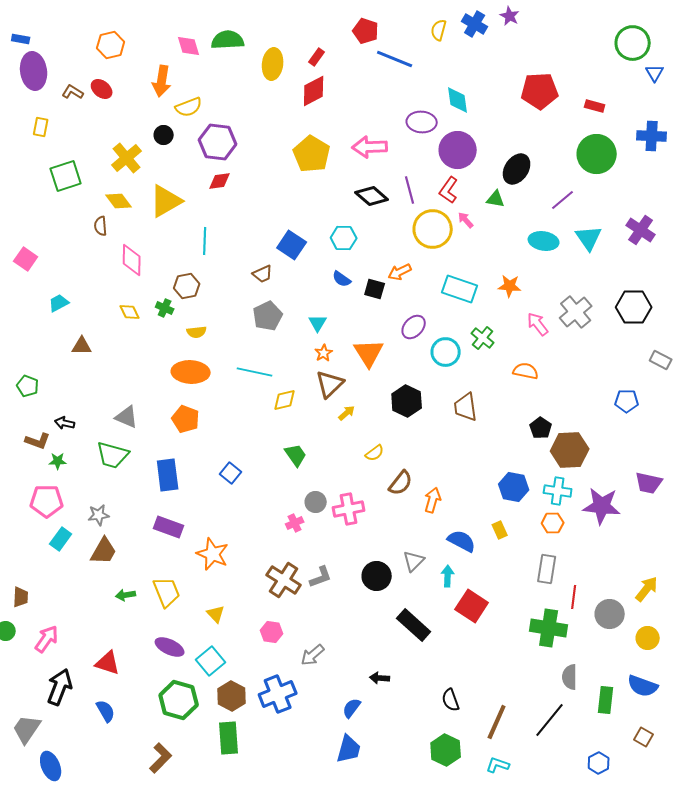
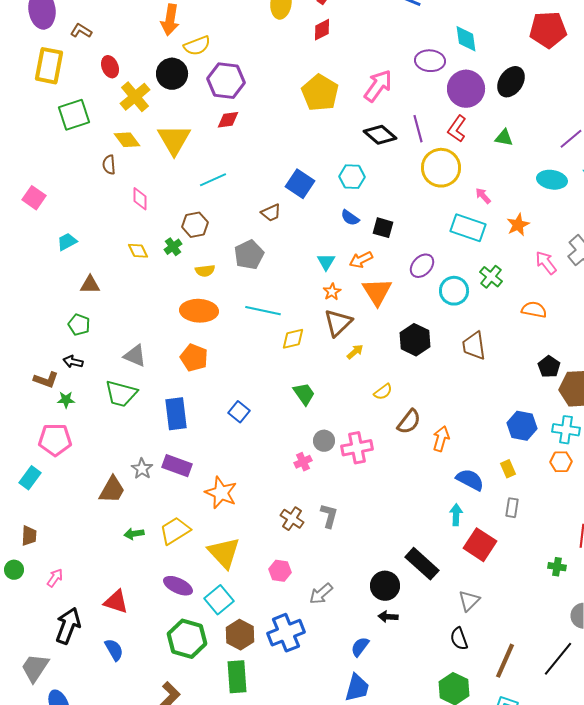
red ellipse: (102, 89) -> (110, 67), moved, turned 30
red diamond: (314, 91) -> (322, 30), size x0.7
yellow rectangle: (41, 127) -> (49, 66), size x1.8
black circle: (164, 135) -> (172, 74), size x1.6
pink arrow: (370, 147) -> (378, 86), turned 128
black ellipse: (517, 169) -> (511, 82), moved
yellow triangle: (166, 201) -> (174, 140), turned -30
pink arrow: (466, 220) -> (483, 196), moved
cyan line: (205, 241) -> (213, 180), turned 64
pink diamond: (132, 260) -> (140, 199), size x0.7
orange arrow: (400, 272) -> (361, 260), moved
orange star: (510, 286) -> (518, 225), turned -30
green cross: (165, 308) -> (173, 247), turned 30
gray pentagon: (268, 316) -> (249, 255), moved
green pentagon: (28, 386) -> (79, 325), moved
gray star: (99, 515) -> (142, 469), moved, turned -30
cyan rectangle: (61, 539) -> (30, 478), moved
gray triangle: (414, 561) -> (469, 601), moved
gray rectangle: (547, 569) -> (512, 508), moved, size x0.7
black circle: (377, 576) -> (385, 586), moved
gray L-shape: (321, 577) -> (329, 516), turned -55
brown cross: (284, 580) -> (292, 519), size x0.7
yellow trapezoid: (167, 592) -> (175, 531), turned -100
yellow triangle: (216, 614) -> (224, 553), size x1.8
green cross: (549, 628) -> (557, 567), size x0.5
pink arrow: (47, 639) -> (55, 578), size x0.7

